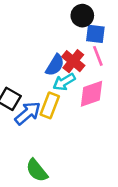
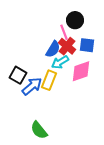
black circle: (82, 16) -> (75, 20), moved
blue square: (95, 34) -> (87, 45), moved
pink line: (98, 56) -> (64, 32), moved

